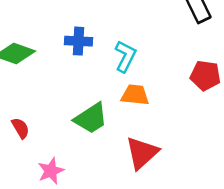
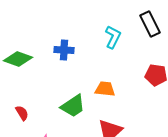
cyan L-shape: (125, 56) -> (113, 37), moved

